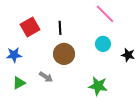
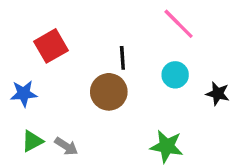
black line: (60, 28) -> (122, 58), moved
gray arrow: (46, 77) -> (66, 146), moved

